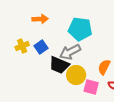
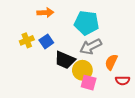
gray arrow: (70, 52) -> (91, 47), moved
pink square: (91, 87) -> (89, 83), moved

